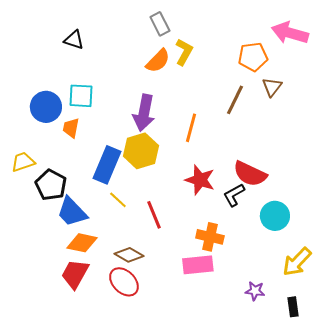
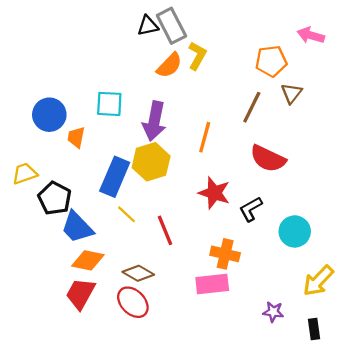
gray rectangle: (160, 24) -> (171, 26), size x1.4
pink arrow: (290, 33) -> (311, 35), size x0.7
black triangle: (74, 40) -> (148, 26), moved, turned -30
cyan square: (81, 96) -> (109, 104), moved
red semicircle: (250, 174) -> (268, 159), moved

